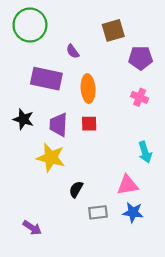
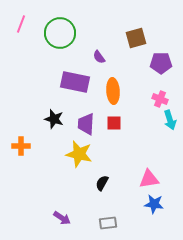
cyan arrow: (145, 152) -> (170, 120), moved
gray rectangle: (98, 212) -> (108, 223), moved

